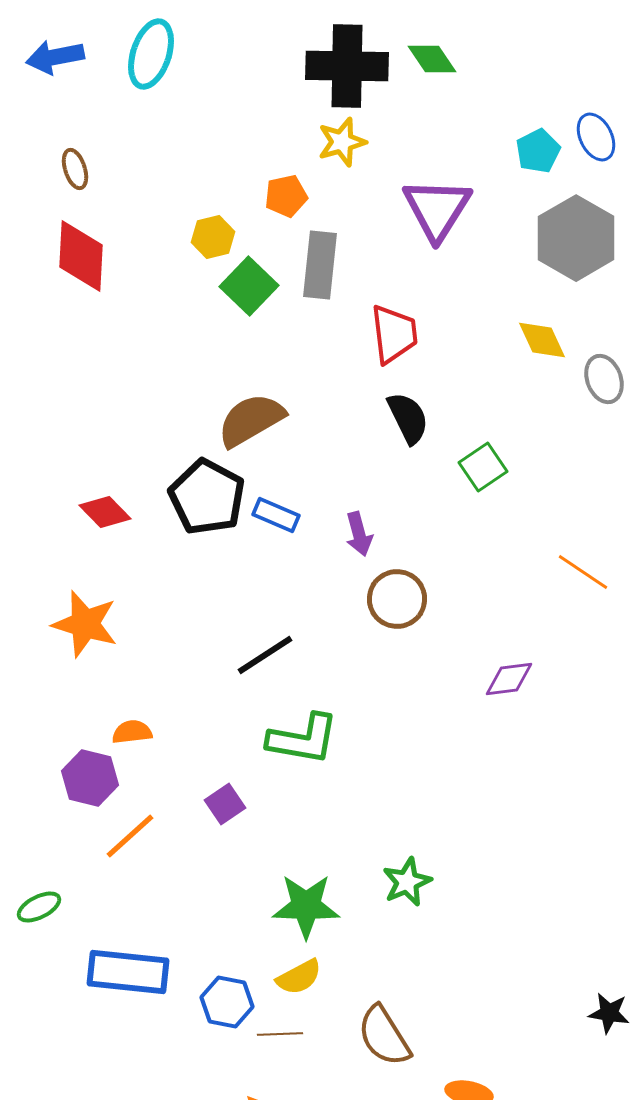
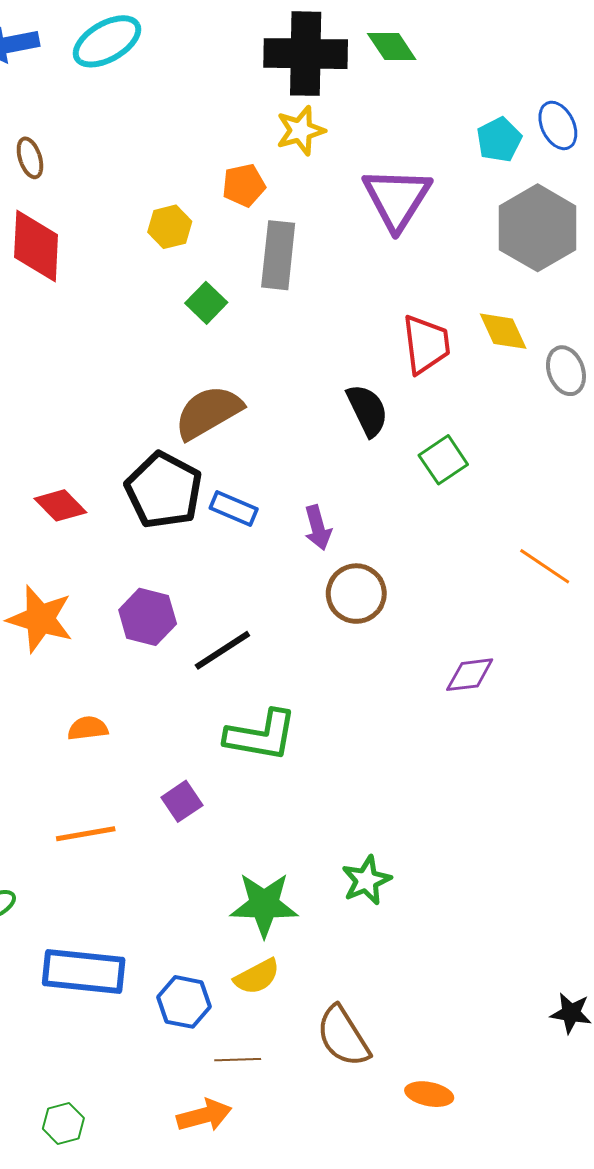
cyan ellipse: (151, 54) -> (107, 41), turned 42
green square: (249, 286) -> (206, 303), moved, size x0.7
red trapezoid: (394, 334) -> (426, 344), moved
purple hexagon: (90, 778) -> (148, 617), moved
orange line: (130, 836) -> (86, 834), turned 32
brown line: (280, 1034) -> (238, 1060), moved

